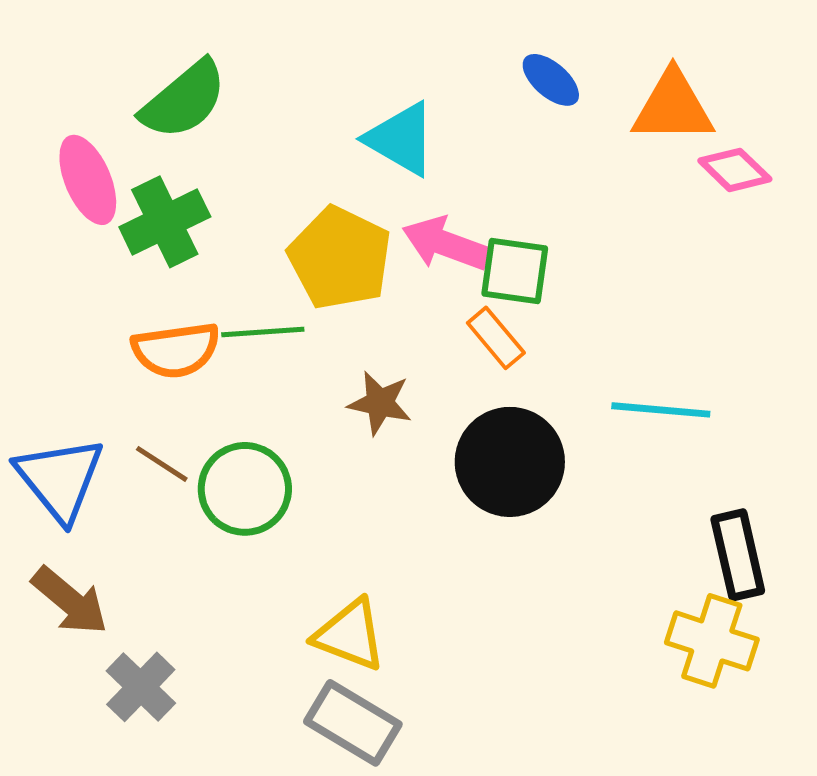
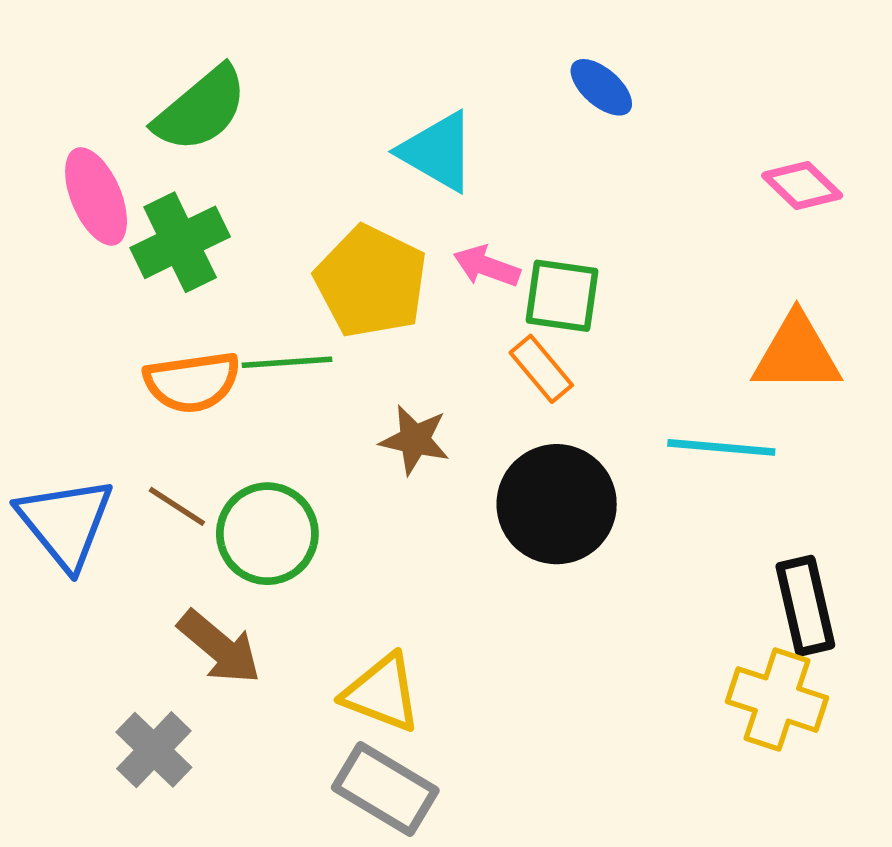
orange triangle: (673, 107) -> (797, 354), moved
pink arrow: (446, 244) -> (487, 266), size x0.7
brown arrow: (70, 601) -> (219, 647), moved

